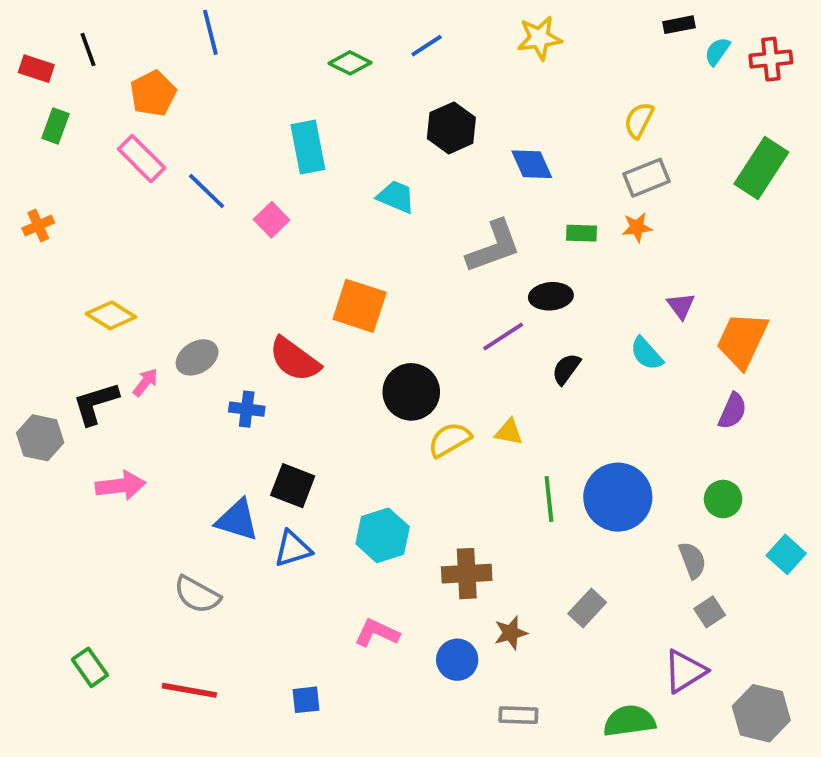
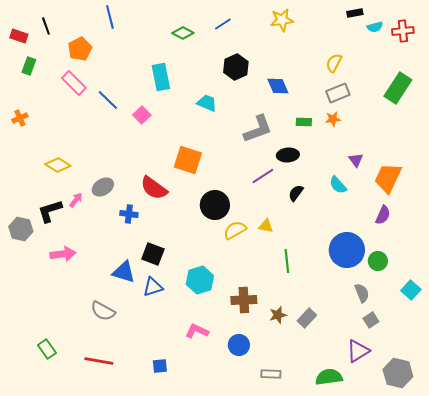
cyan semicircle: (717, 51) -> (375, 27), turned -140
blue circle: (618, 497) -> (347, 250), moved
brown star: (511, 633) -> (278, 315), moved

